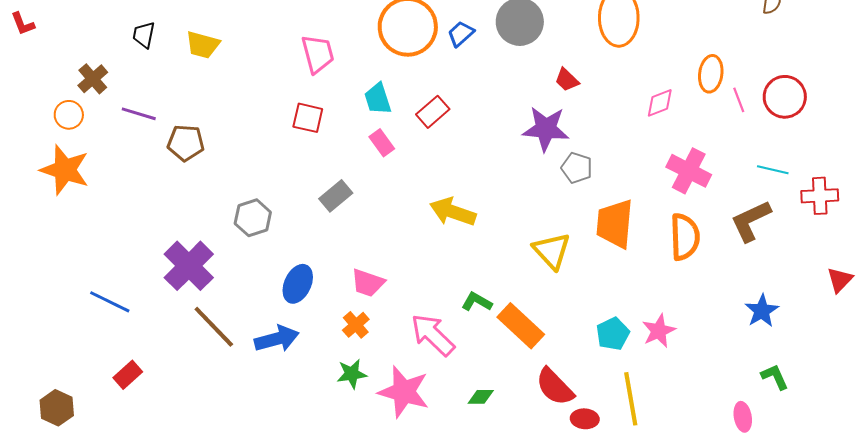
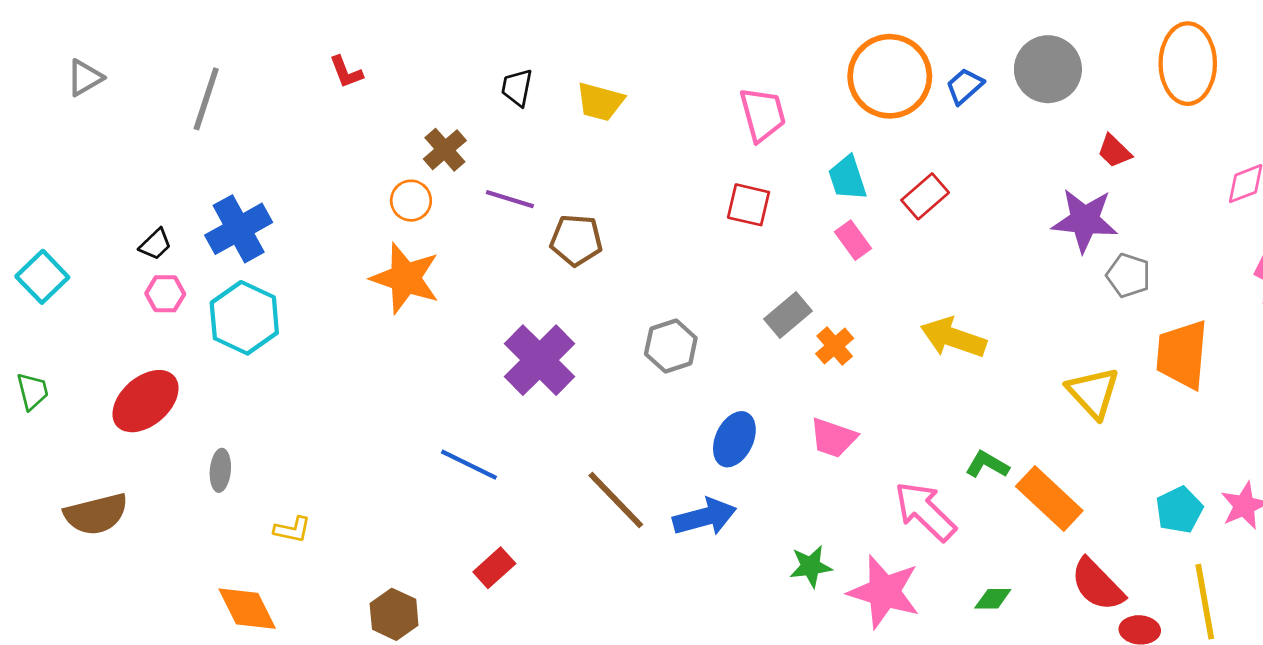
purple cross: (189, 266) -> (540, 360), moved
orange cross: (356, 325) -> (835, 346), moved

